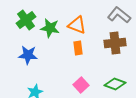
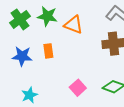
green star: (50, 28) -> (47, 16), moved
orange rectangle: (78, 48) -> (48, 51), moved

